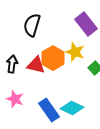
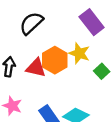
black semicircle: (32, 25) -> (31, 23), turned 30

